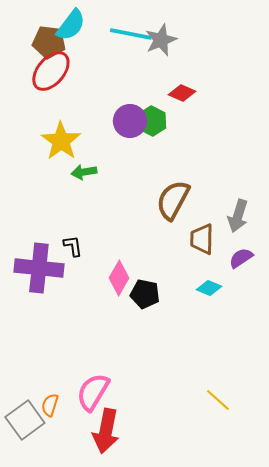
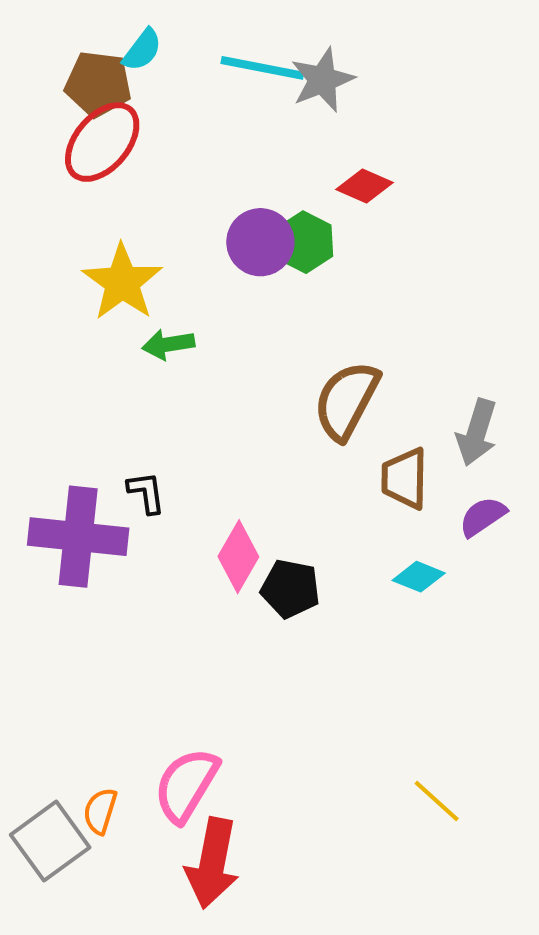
cyan semicircle: (71, 25) -> (142, 50), size x0.7

